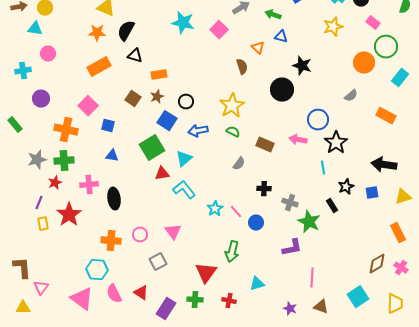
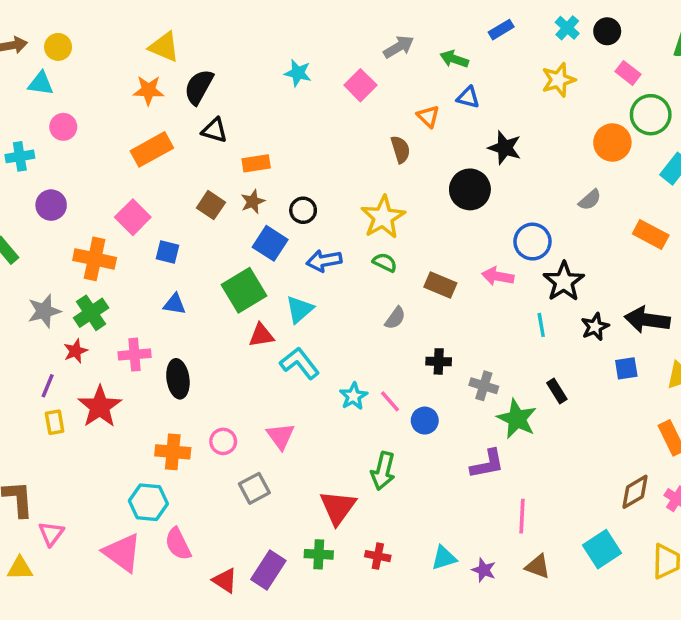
cyan star: (183, 23) -> (298, 73), size x0.7
green cross: (64, 161) -> (91, 313), turned -30
black star: (346, 187) -> (595, 327), moved
cyan triangle: (257, 284) -> (444, 558), moved
red triangle: (141, 293) -> (225, 580), moved

